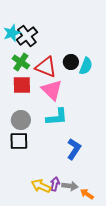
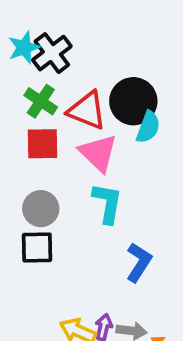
black circle: (71, 62) -> (133, 101), size x1.6
cyan semicircle: (86, 66) -> (148, 127), moved
cyan L-shape: (57, 117) -> (107, 203), turned -75

